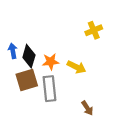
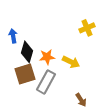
blue arrow: (13, 51) -> (13, 36), moved
gray rectangle: (49, 89) -> (46, 82), turned 35

